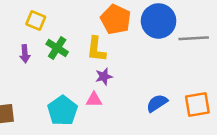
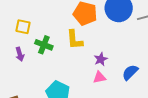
purple star: (104, 77) -> (101, 59), moved
pink triangle: (94, 100) -> (99, 77), moved

